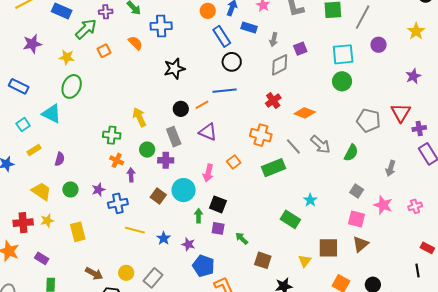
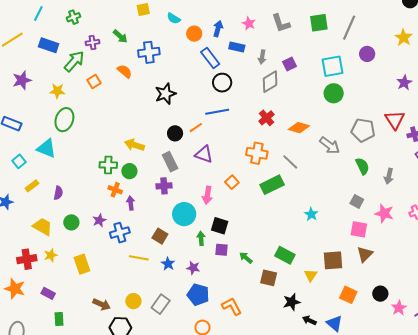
yellow arrow: (139, 117) -> (134, 145), turned -42
gray arrow: (320, 144) -> (330, 145), moved
green circle: (147, 150) -> (129, 171), moved
green semicircle: (351, 153) -> (362, 166), moved, turned -48
brown square: (158, 196) -> (160, 236), moved
green rectangle: (290, 219) -> (285, 255), moved
blue pentagon: (203, 266) -> (198, 295), moved

